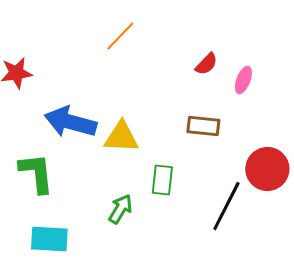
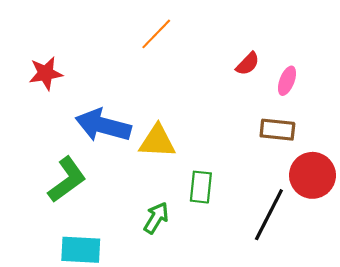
brown rectangle: (203, 126) -> (277, 130), moved
green L-shape: (36, 173) -> (67, 180), turned 60

